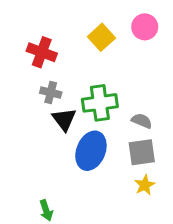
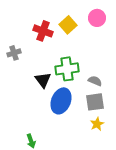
red cross: (42, 52) -> (43, 31), moved
gray cross: (51, 93) -> (14, 53), moved, turned -32

